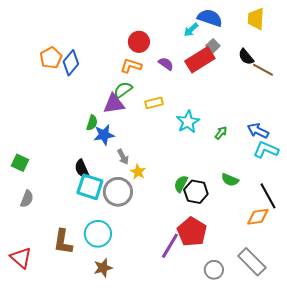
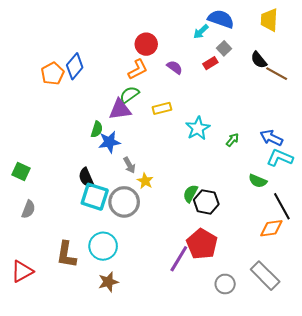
orange pentagon: (51, 58) -> (53, 74), moved
red rectangle: (200, 60) -> (210, 63), size x0.5
orange L-shape: (131, 66) -> (138, 69), turned 135
green semicircle: (230, 180) -> (258, 181), moved
red triangle: (21, 258) -> (22, 271), turned 50

